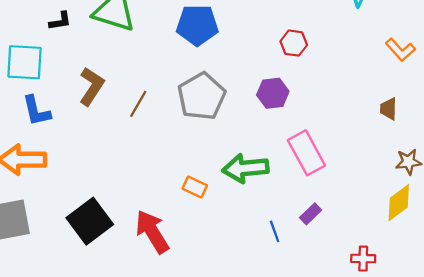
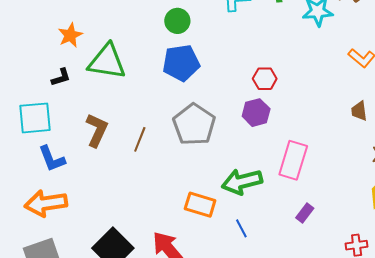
red hexagon: (294, 43) -> (265, 79), moved
pink rectangle: (306, 153) -> (293, 160), turned 54
orange rectangle: (195, 187) -> (200, 205), size x1.4
blue line: (275, 231) -> (241, 228), moved

